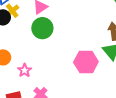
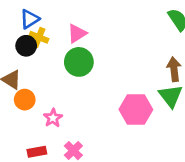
yellow cross: (12, 11) -> (39, 37), turned -32

